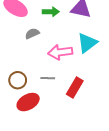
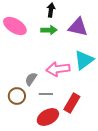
gray semicircle: (32, 33) -> (31, 79), moved, turned -32
red ellipse: (28, 102) -> (48, 117), moved

